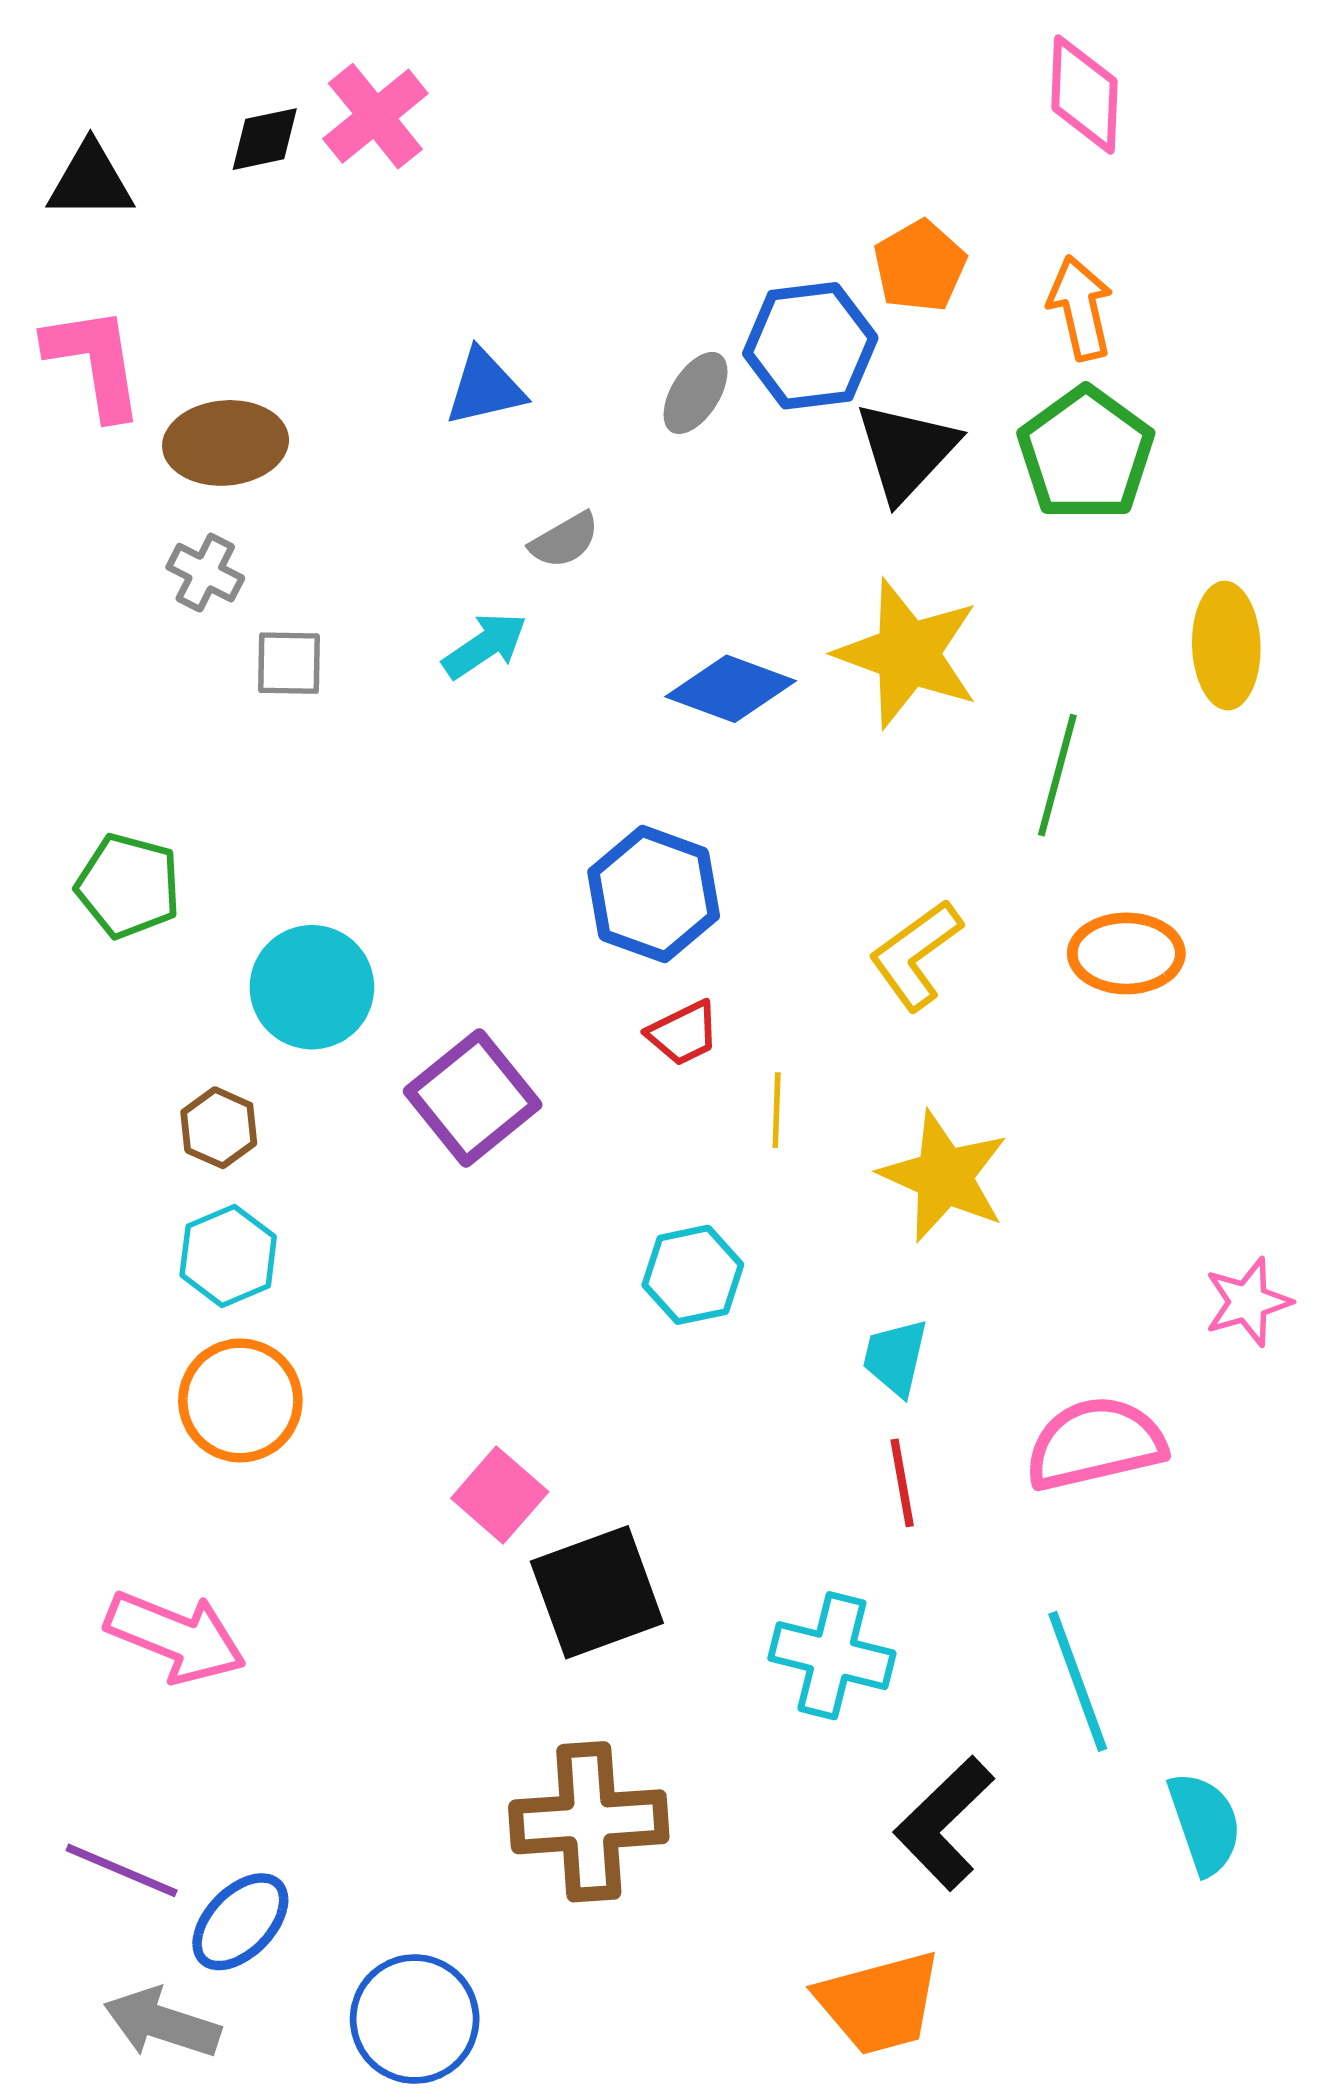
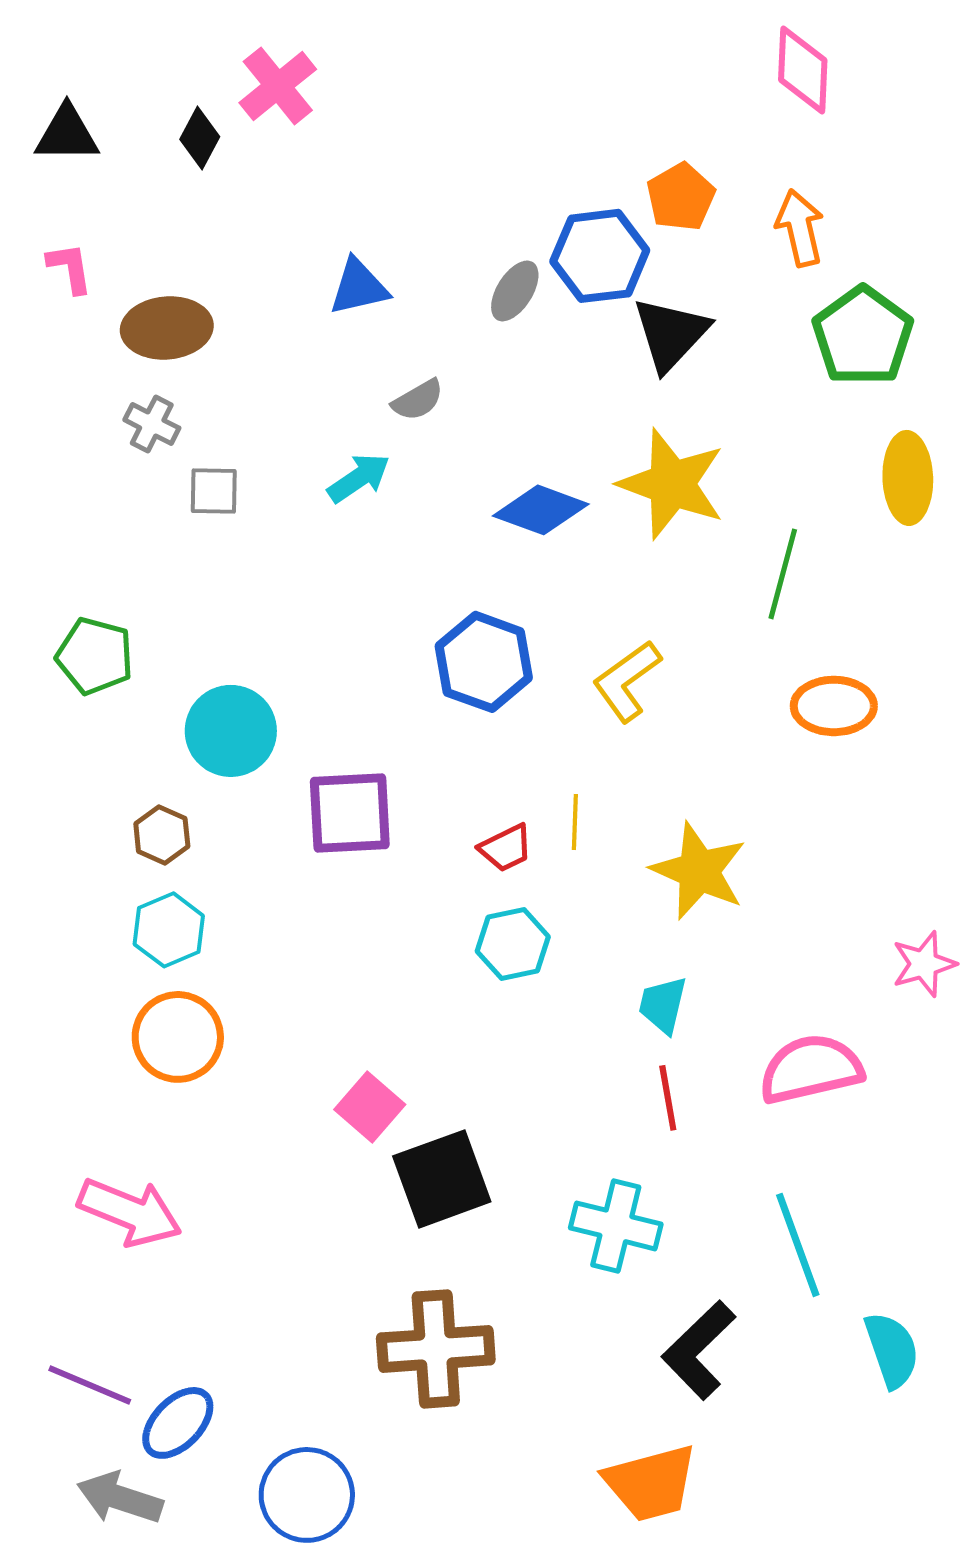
black diamond: (265, 139) -> (200, 138), moved, turned -50
pink L-shape: (95, 362) -> (70, 268), size x0.6
green pentagon: (1086, 454) -> (863, 336), moved
yellow L-shape: (916, 955) -> (627, 681), moved
red trapezoid: (683, 1033) -> (506, 848), moved
purple square: (473, 1098) -> (350, 813), turned 36

